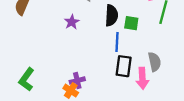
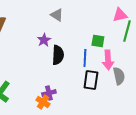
black semicircle: (111, 15) -> (58, 55), moved
pink arrow: (142, 78) -> (108, 60), moved

